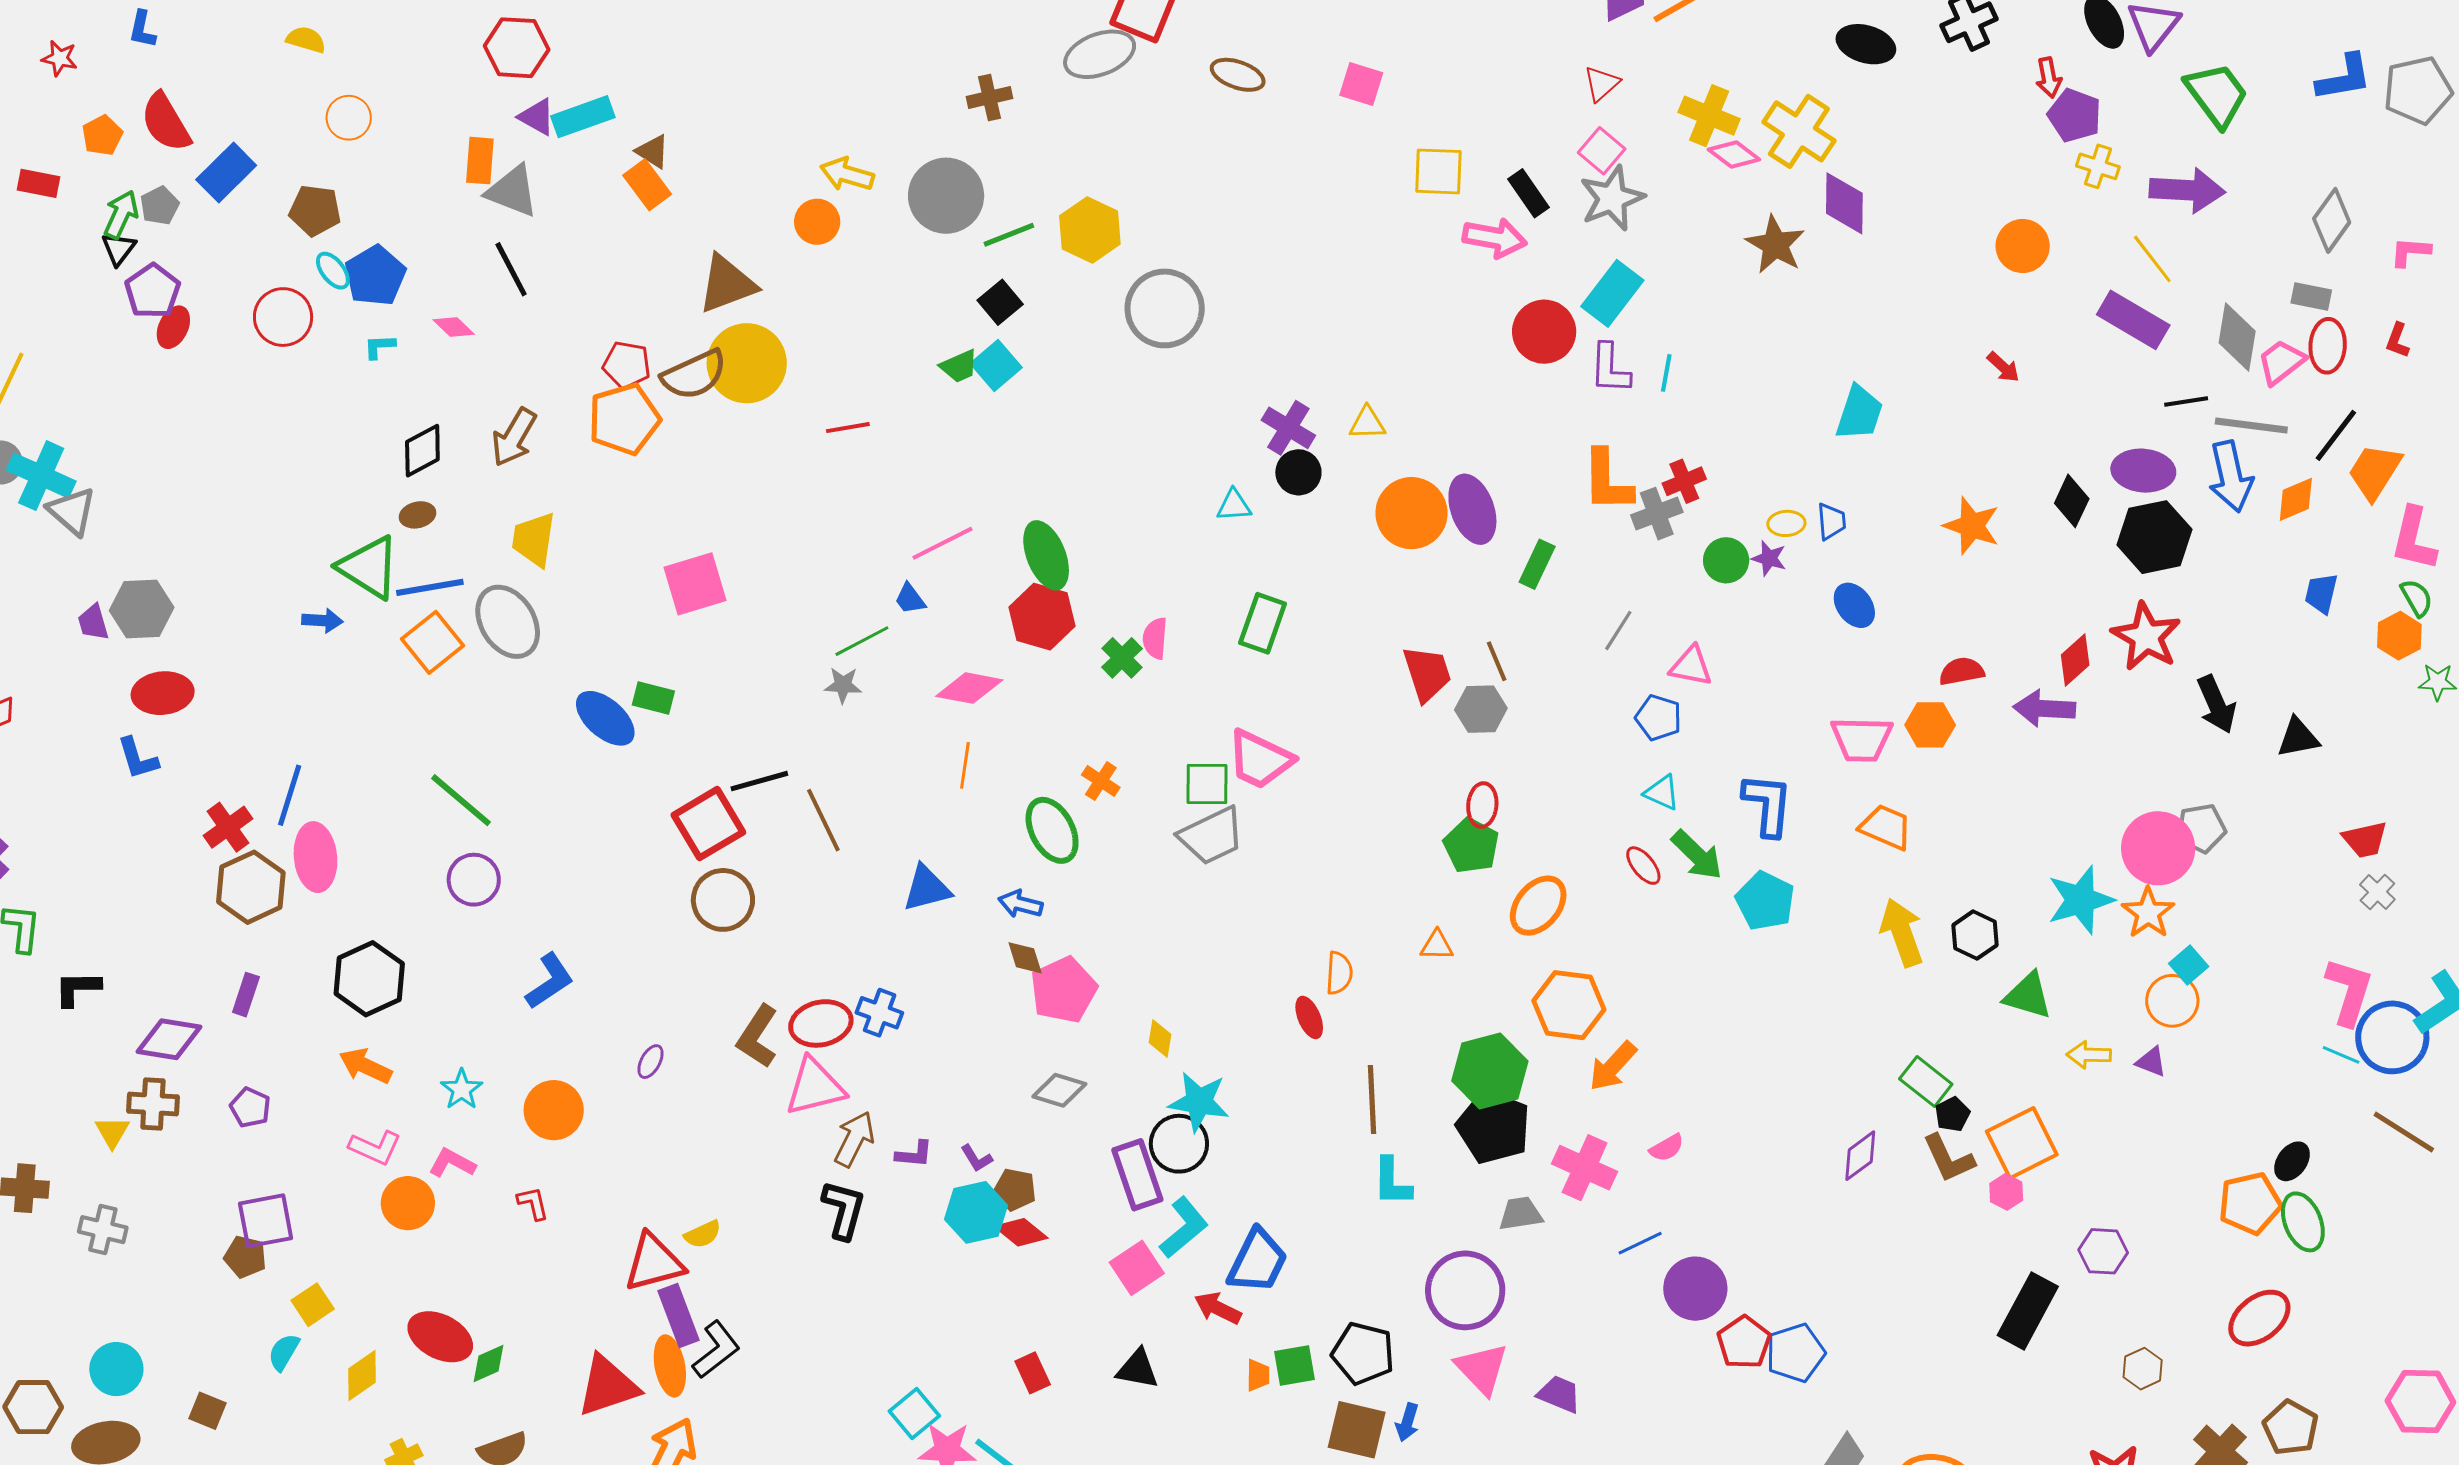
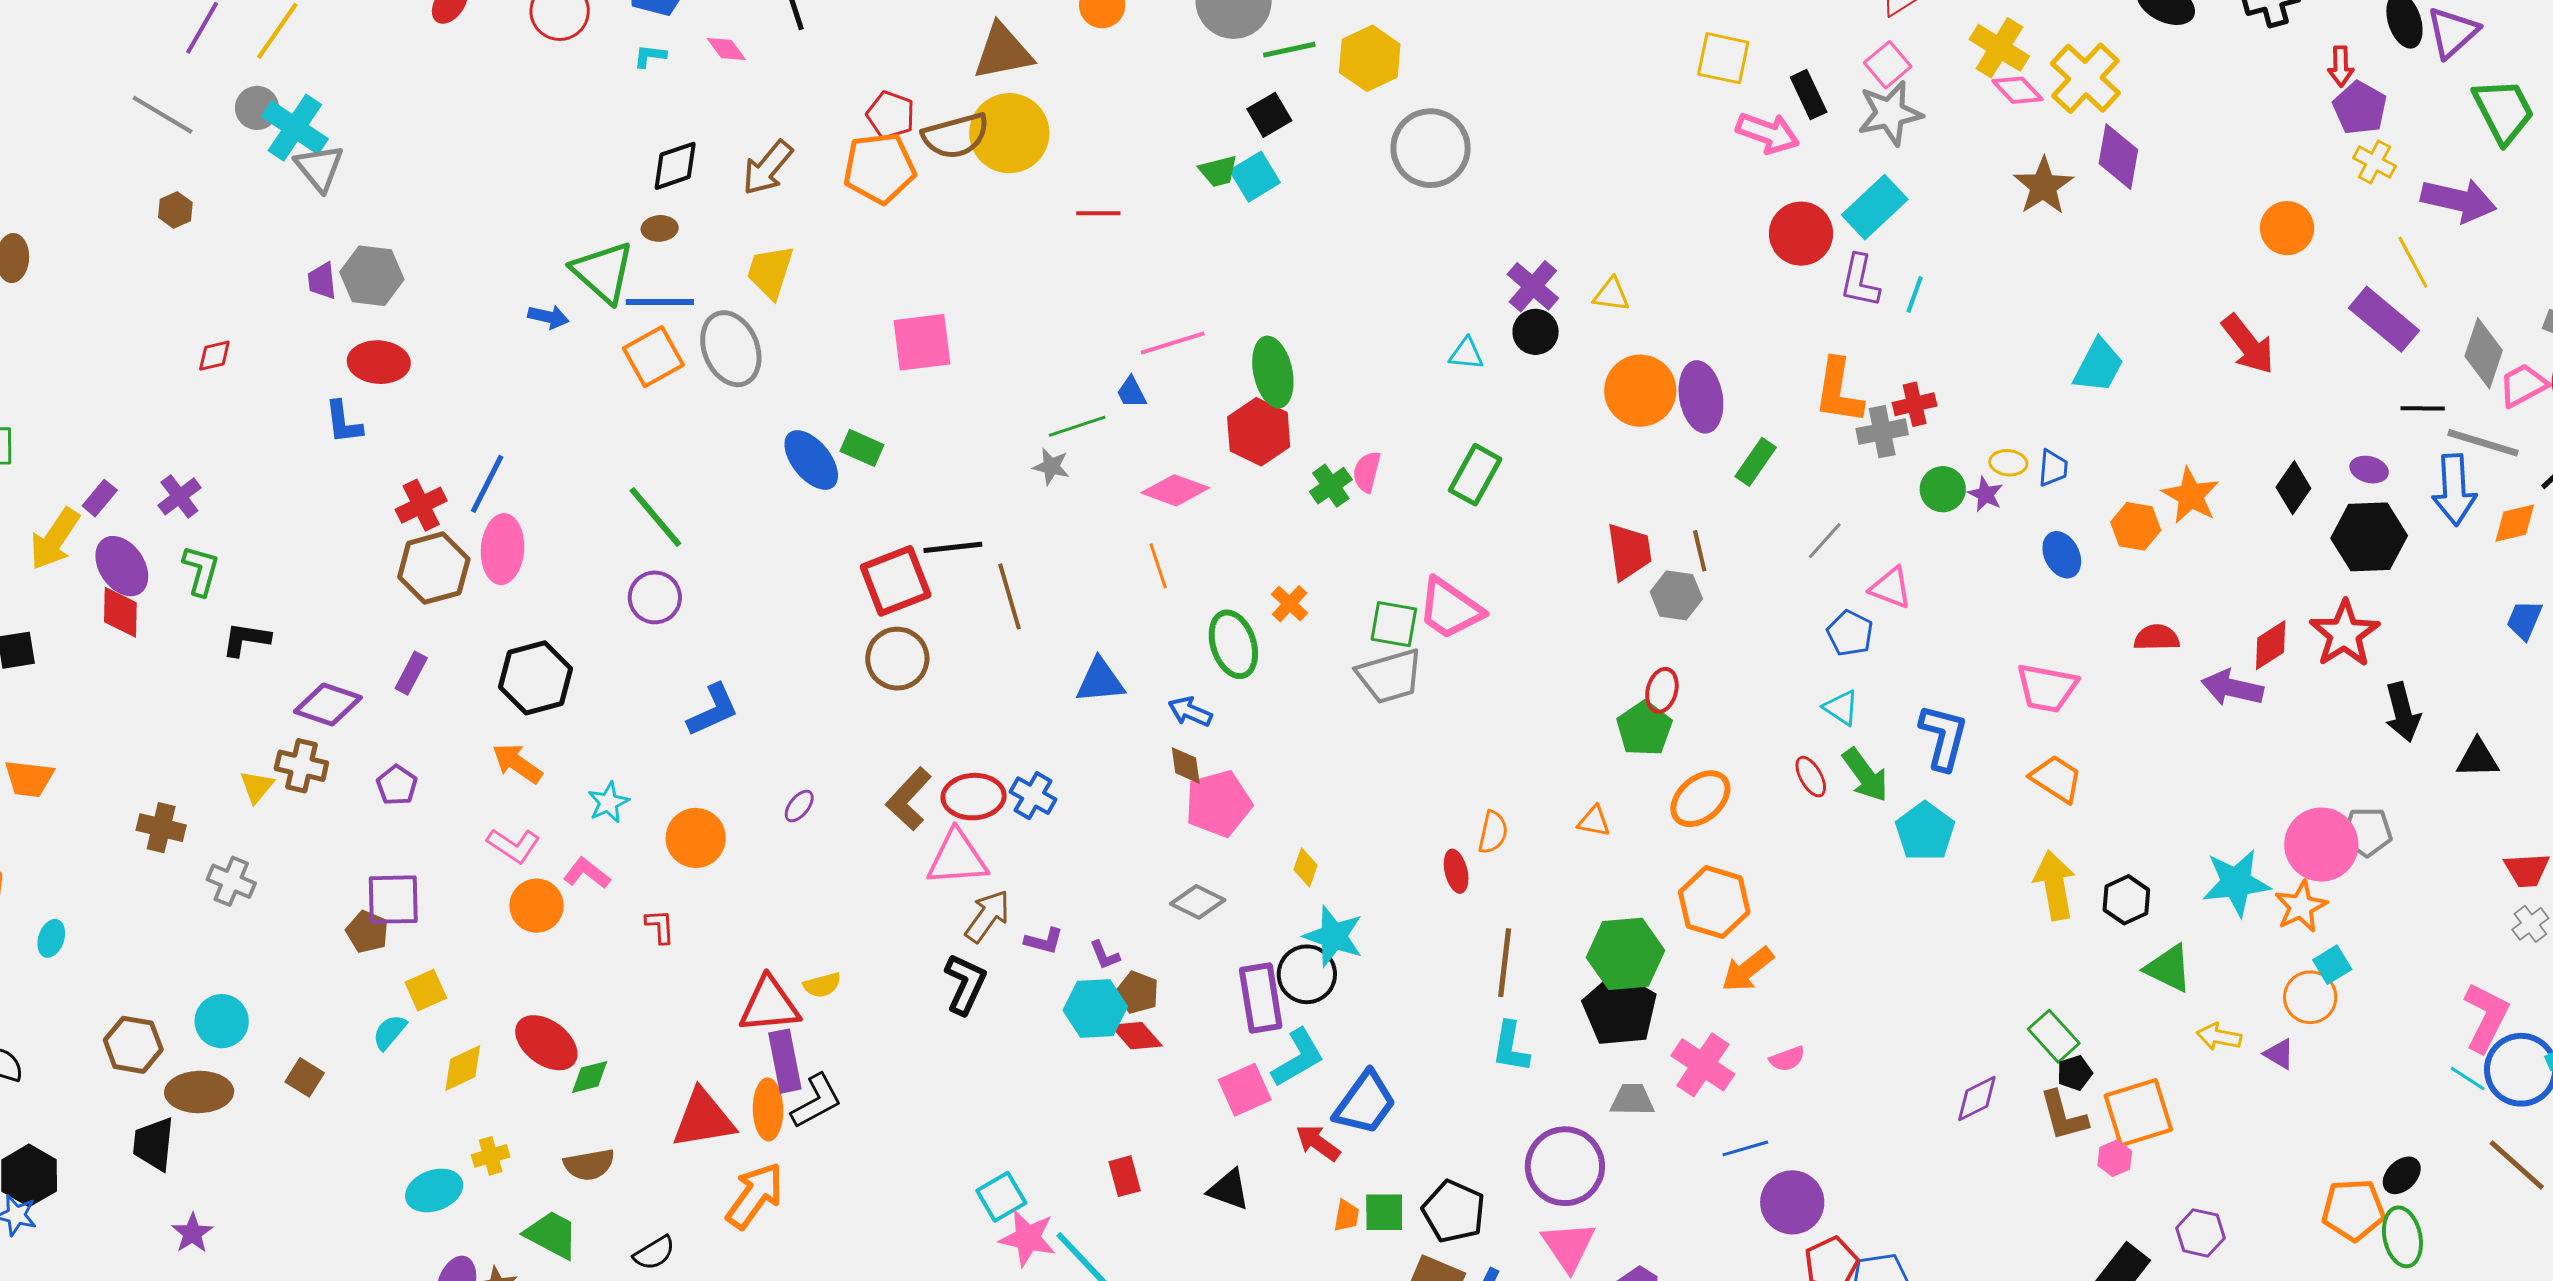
red arrow: (2003, 367) -> (2248, 344), size x1.8
purple ellipse: (2143, 471) -> (2369, 470), size x0.6
orange hexagon: (1930, 725) -> (2136, 526), moved
orange line: (965, 765) -> (1158, 566), turned -36

